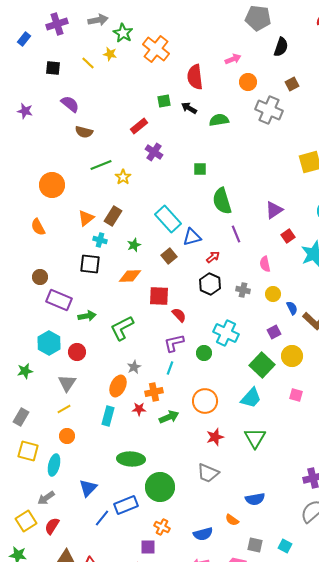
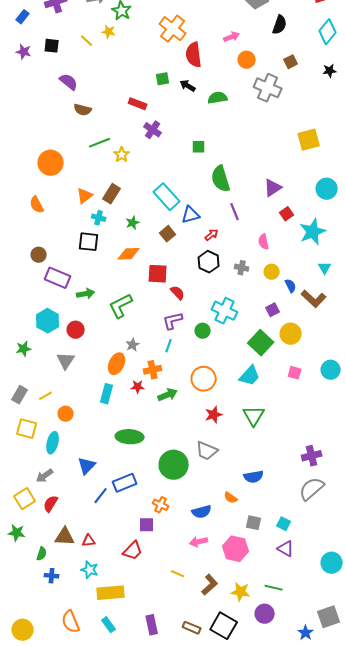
orange cross: (156, 49) -> (173, 29), moved
purple star: (25, 111) -> (24, 52), moved
red rectangle: (139, 126) -> (138, 104), turned 60
yellow line: (64, 409) -> (46, 396), moved
green circle: (160, 487) -> (174, 465), moved

